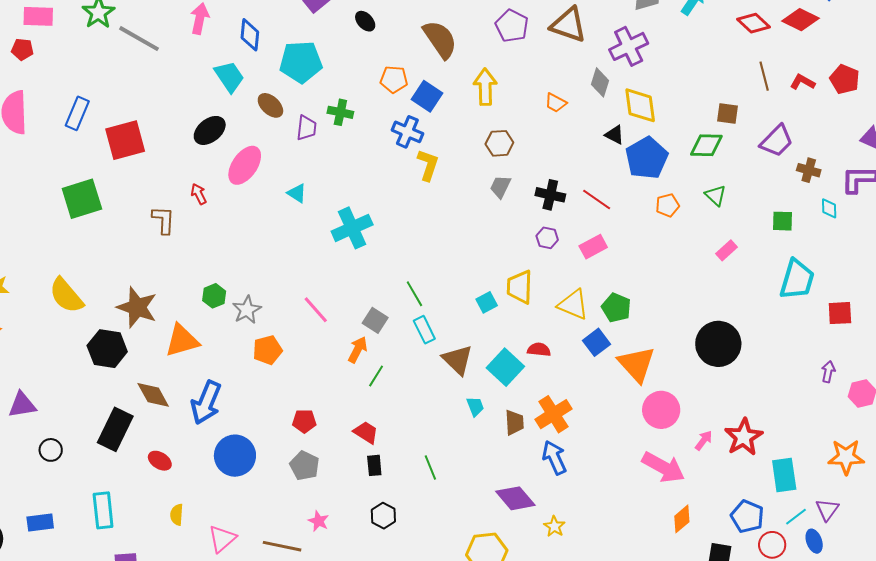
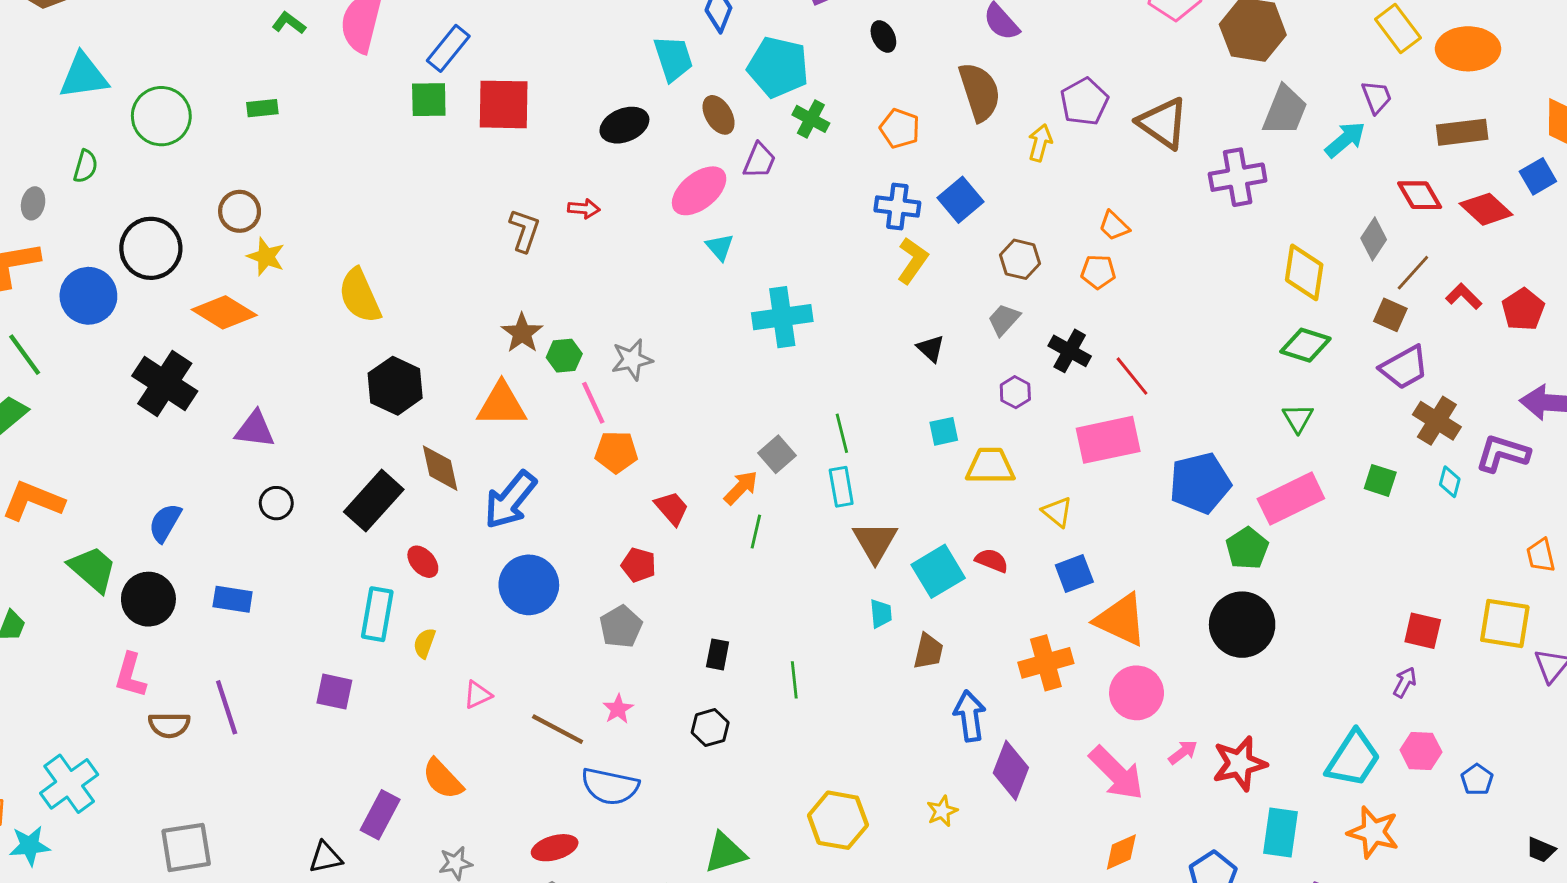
brown line: (764, 76) -> (1413, 273), turned 40
gray diamond: (600, 82) -> (1374, 239), moved
yellow arrow: (485, 87) -> (1040, 143), moved, size x0.7
blue square: (427, 96) -> (961, 200), moved
yellow diamond: (640, 105) -> (1304, 272), moved
green cross: (340, 112) -> (811, 119), moved
brown square: (728, 113) -> (1390, 315), moved
blue cross: (407, 132) -> (897, 206), turned -32
black triangle: (615, 135) -> (931, 348), moved
blue pentagon: (647, 158) -> (1200, 483), moved
pink ellipse: (245, 165) -> (699, 191), moved
brown cross: (809, 170) -> (1437, 421), size x1.4
red arrow: (199, 194) -> (584, 209), turned 105
green square: (82, 199) -> (429, 100), moved, size x0.7
orange pentagon: (668, 205) -> (1098, 272), moved
purple hexagon: (547, 238) -> (1015, 392), moved
pink rectangle: (593, 247) -> (1108, 440), size x1.6
pink rectangle: (726, 250) -> (1291, 499), size x2.0
cyan trapezoid: (797, 279) -> (1353, 759), moved
yellow trapezoid: (520, 287) -> (990, 466), turned 72
cyan square: (487, 302) -> (944, 431), moved
yellow triangle: (573, 305) -> (1057, 512), size x0.7
brown star: (137, 307) -> (522, 333), moved, size x0.7
green pentagon: (616, 308) -> (1247, 548), moved
gray star: (247, 310) -> (632, 360), moved
pink line: (316, 310) -> (593, 403), moved
orange triangle: (637, 364) -> (1121, 620), turned -39
purple arrow: (828, 372) -> (1405, 682), moved
green line: (376, 376) -> (756, 532), turned -35
orange cross: (553, 414) -> (1046, 663), moved
red trapezoid: (366, 432) -> (672, 508), moved
purple diamond: (515, 498) -> (1011, 770), moved, turned 45
cyan rectangle: (103, 510) -> (377, 614), moved
pink triangle: (222, 539) -> (478, 695), size x0.7

